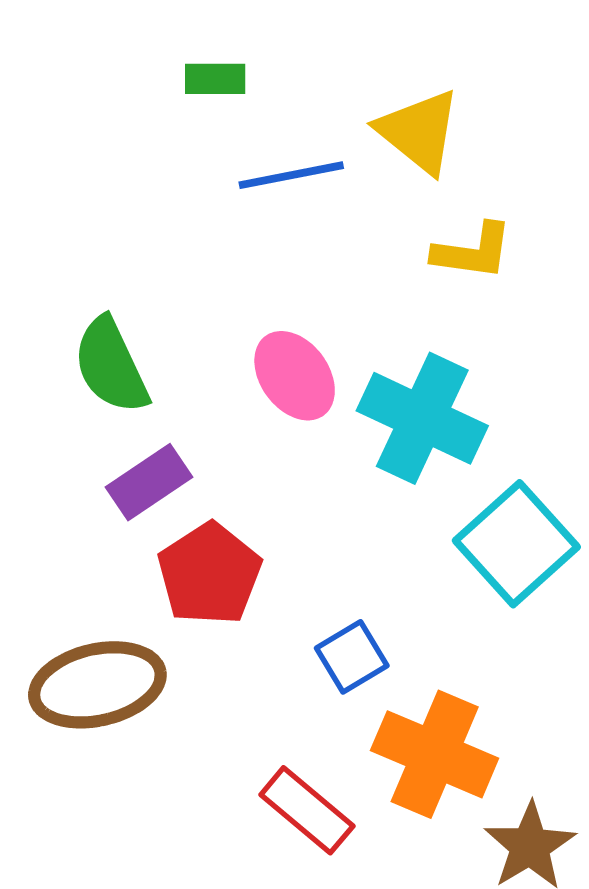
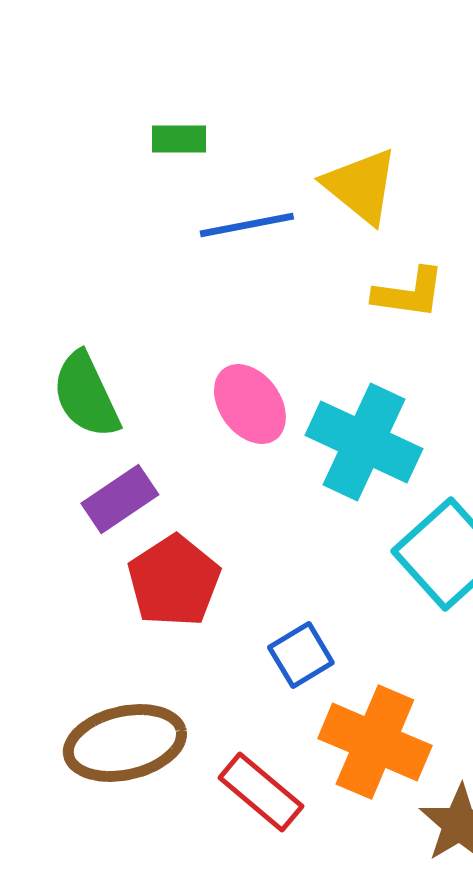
brown ellipse: (97, 685) -> (125, 743), moved

